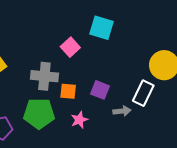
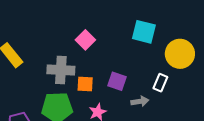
cyan square: (101, 28) -> (144, 32), moved
white rectangle: (143, 93) -> (160, 83), size x0.7

